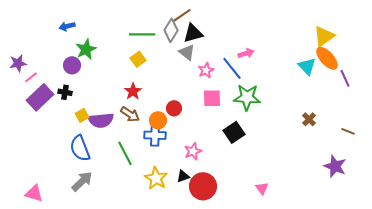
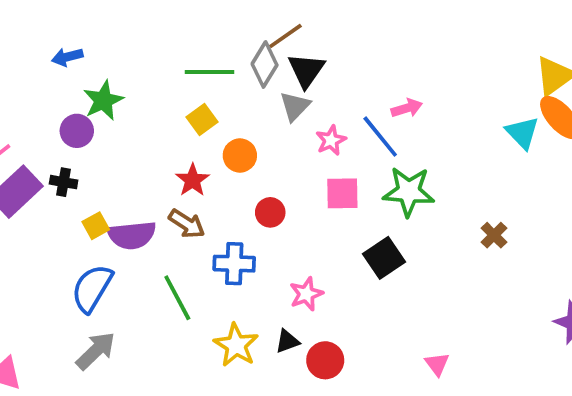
black triangle: (193, 33) -> (306, 70), turned -40
gray triangle: (187, 52) -> (295, 106), turned 36
brown cross: (309, 119) -> (494, 235), moved
orange circle: (158, 120) -> (240, 156), moved
blue semicircle: (80, 148) -> (92, 288), turned 52
red circle: (203, 186) -> (325, 360), size x0.7

